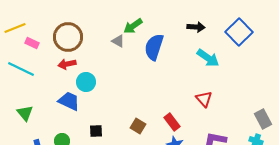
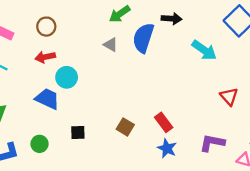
black arrow: (196, 27) -> (172, 19), moved
brown circle: (68, 37) -> (46, 27), size x0.6
gray triangle: (118, 41) -> (111, 45), moved
red triangle: (204, 99) -> (229, 96), moved

